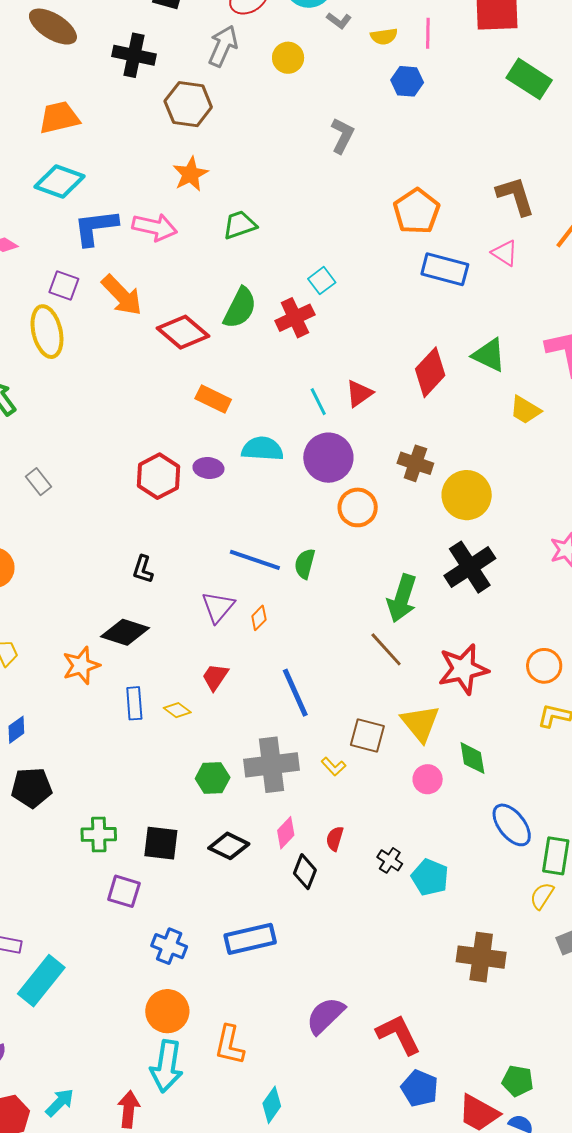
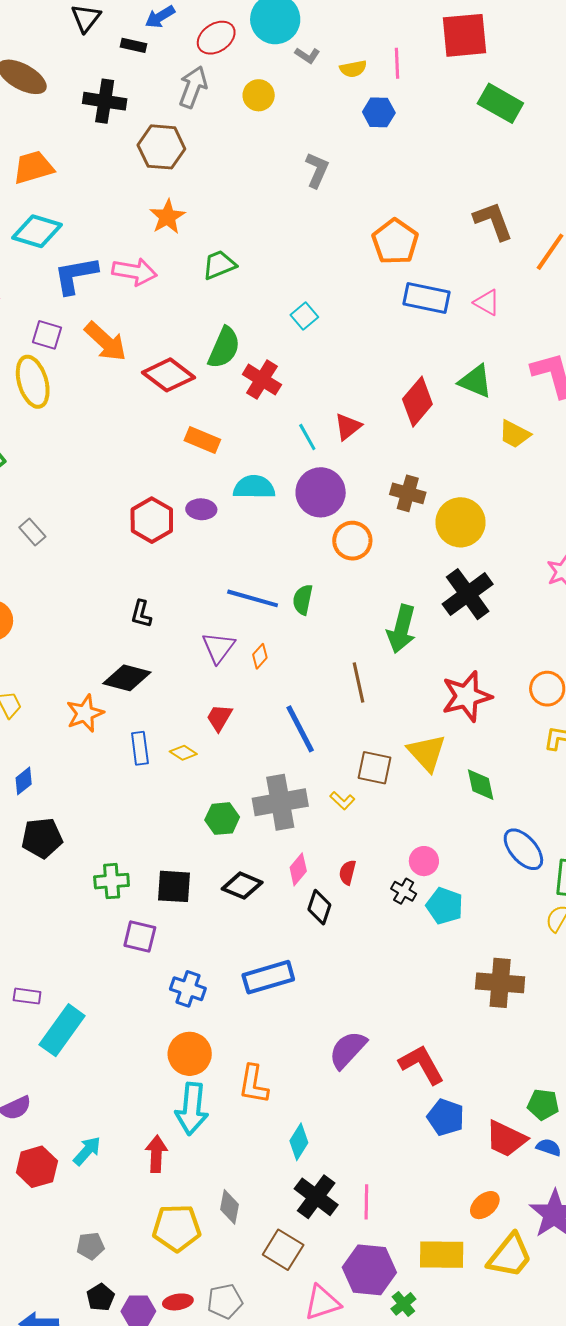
pink triangle: (505, 253) -> (487, 302), moved
red cross: (295, 318) -> (262, 380), moved, turned -30
brown line: (386, 649) -> (359, 682), moved, turned 33
pink circle: (428, 779) -> (424, 861), moved

